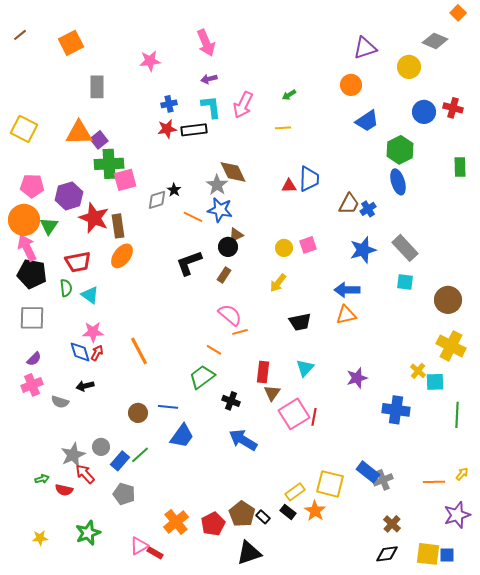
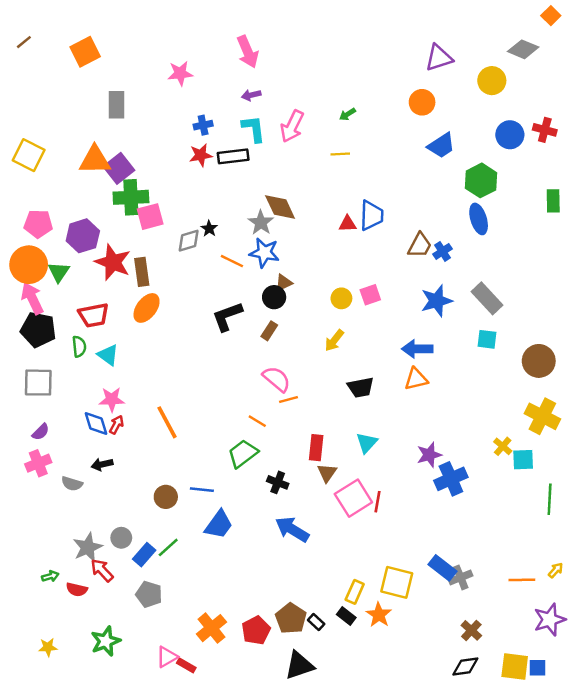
purple square: (99, 140) -> (119, 168), size x1.4
blue cross: (396, 410) -> (451, 479), moved, turned -32
yellow rectangle: (295, 492) -> (355, 592), turned -30

